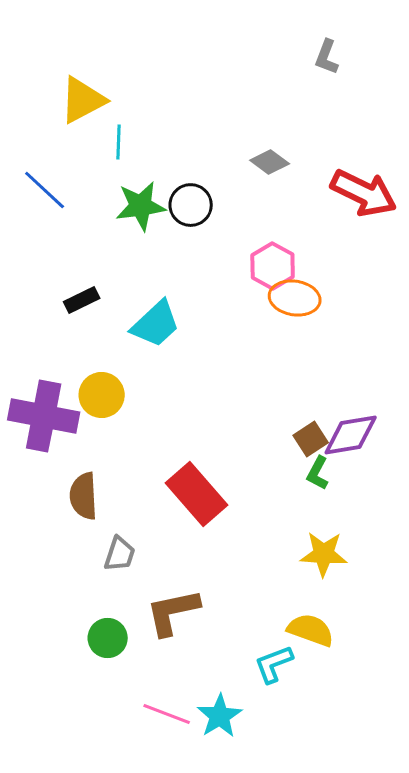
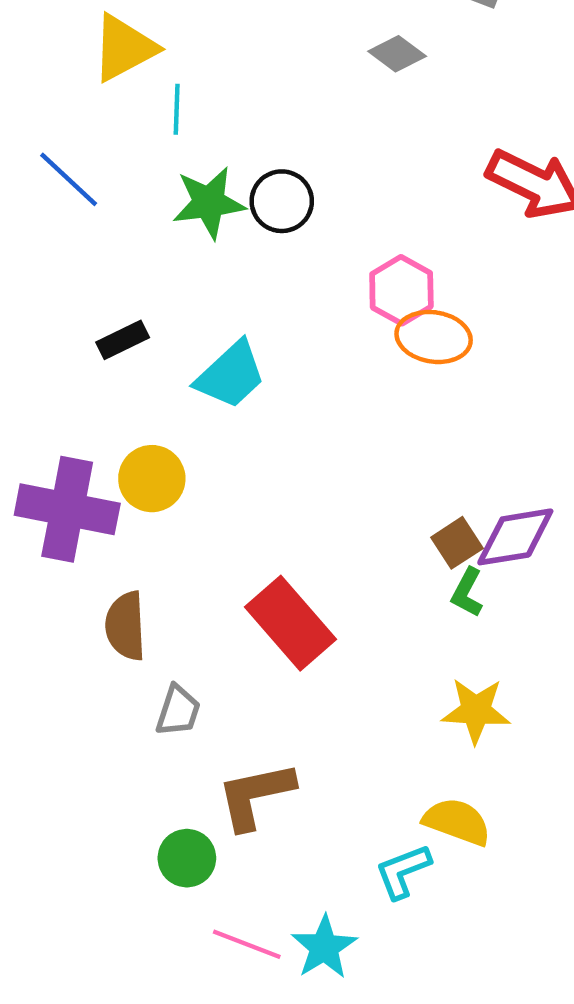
gray diamond: (270, 162) -> (397, 54), moved
green circle: (108, 638) -> (187, 858), moved

